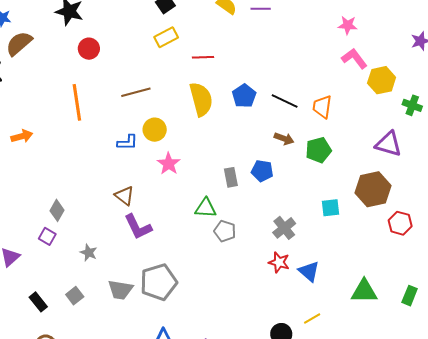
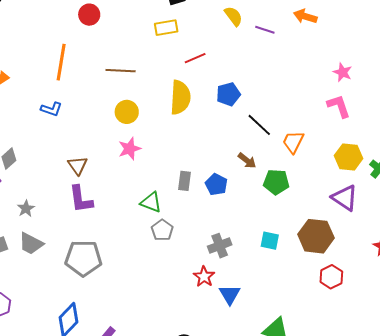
red line: (203, 57) -> (195, 58), turned -40
yellow hexagon: (382, 80) -> (349, 157), moved
blue pentagon: (244, 96) -> (228, 94), moved
blue L-shape: (127, 142) -> (51, 109), moved
gray trapezoid: (120, 290) -> (31, 244), moved

